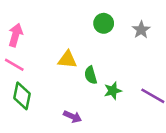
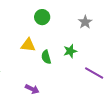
green circle: (104, 23) -> (42, 17), moved
green star: (113, 91) -> (70, 51), moved

